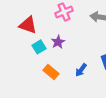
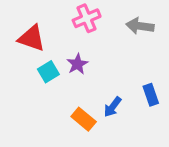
orange rectangle: (51, 72) -> (84, 119), moved

